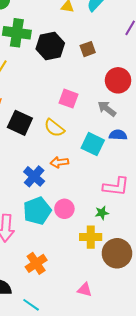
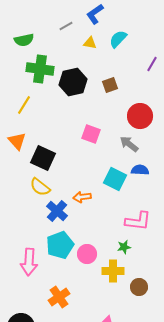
yellow semicircle: (54, 128) -> (40, 187), moved
pink circle: (64, 209) -> (87, 254), moved
brown circle: (117, 253) -> (139, 287), size x0.6

